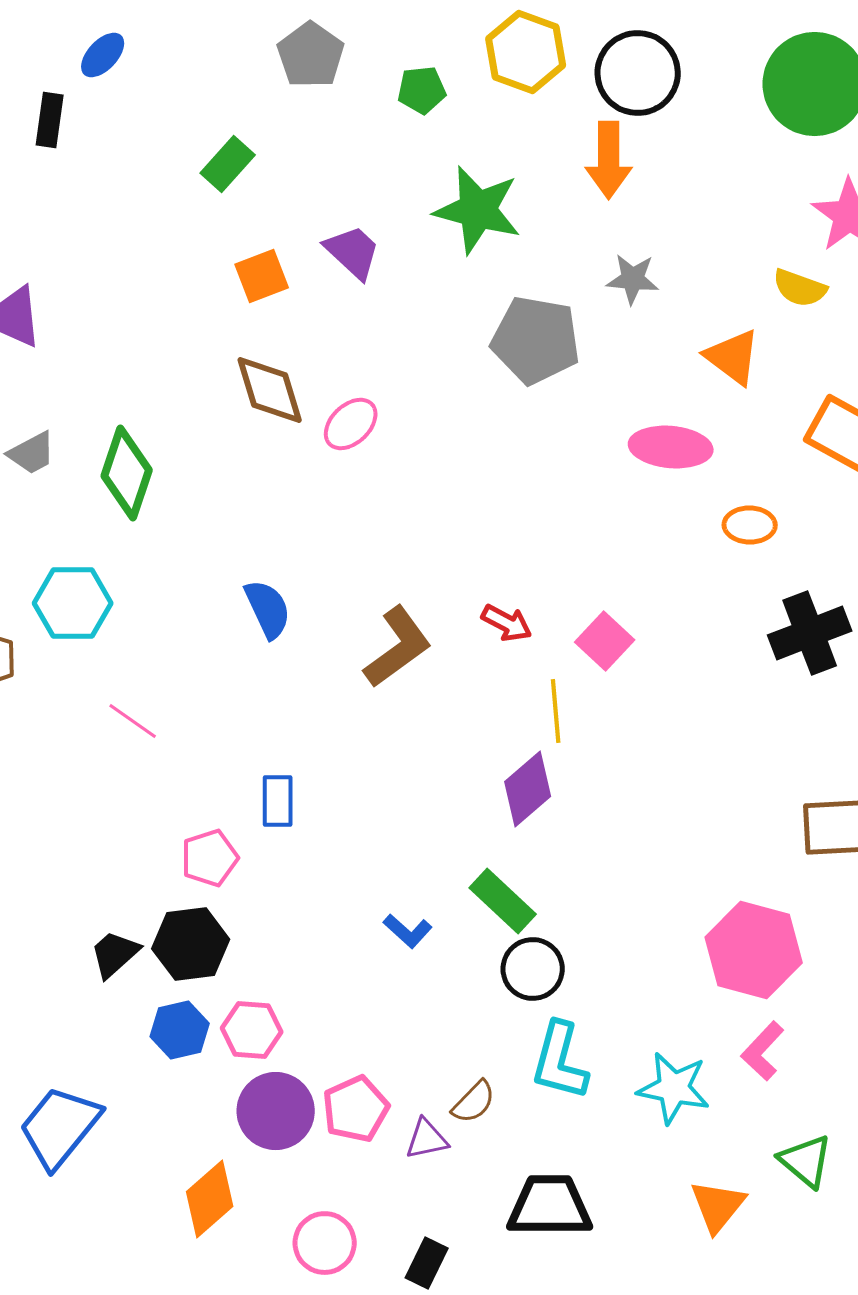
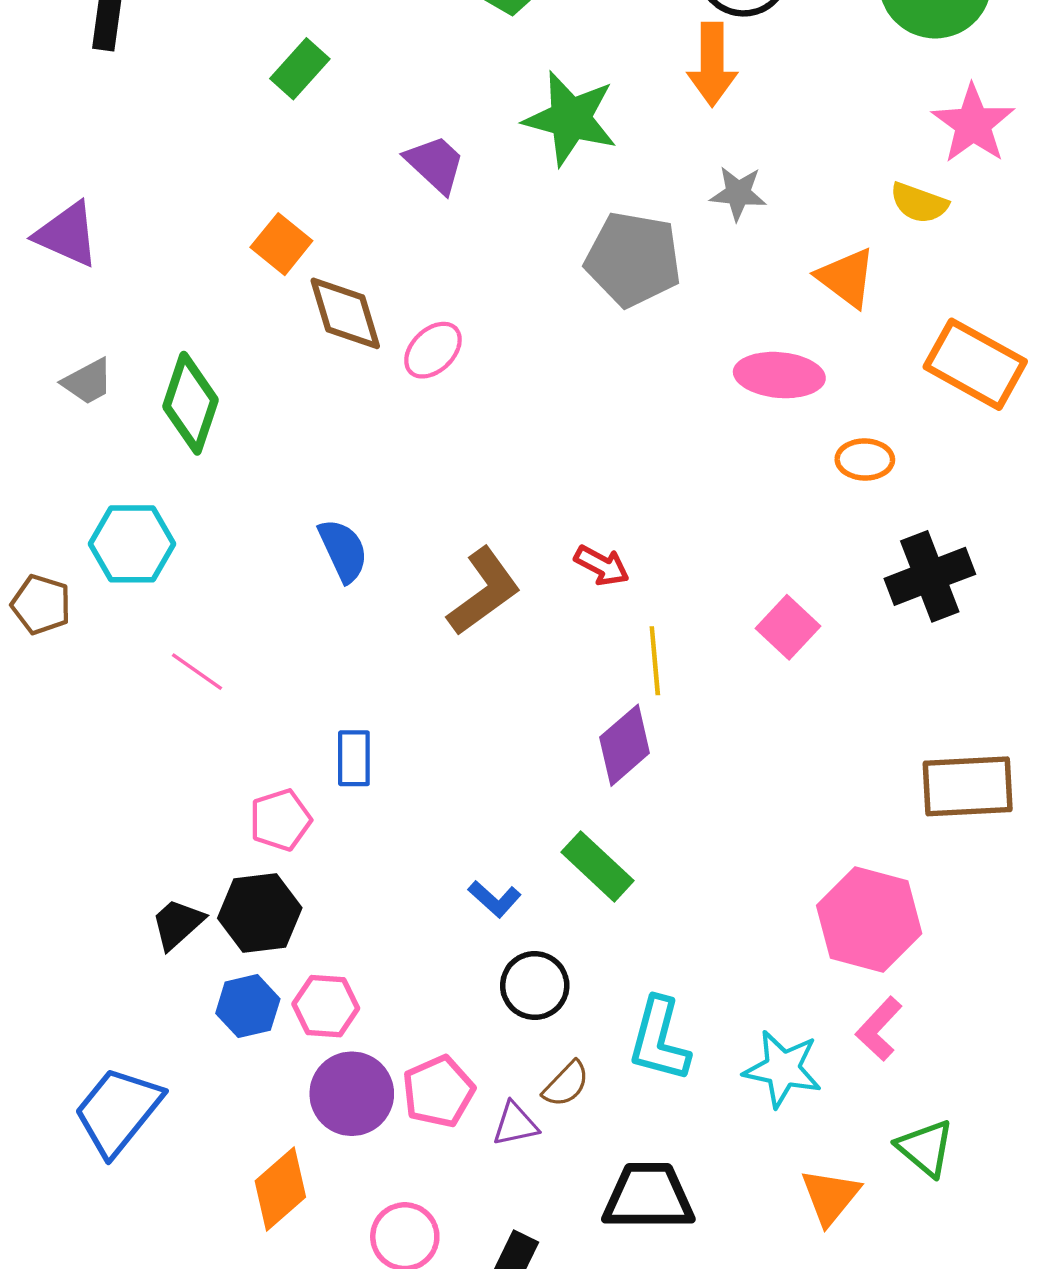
orange square: (262, 276) -> (281, 244), moved, turned -30
pink square: (605, 641) -> (788, 627), moved
black circle: (533, 969) -> (535, 986), moved

